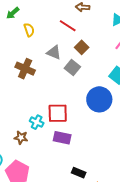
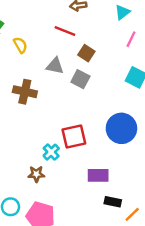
blue circle: (99, 99) -> (121, 128), moved
cyan cross: (37, 122) -> (51, 152), turned 32
purple rectangle: (62, 138) -> (98, 175), moved

